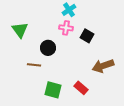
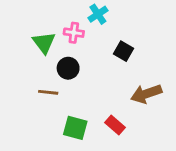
pink cross: (66, 28) -> (74, 33), moved
green triangle: (20, 30) -> (44, 43), moved

